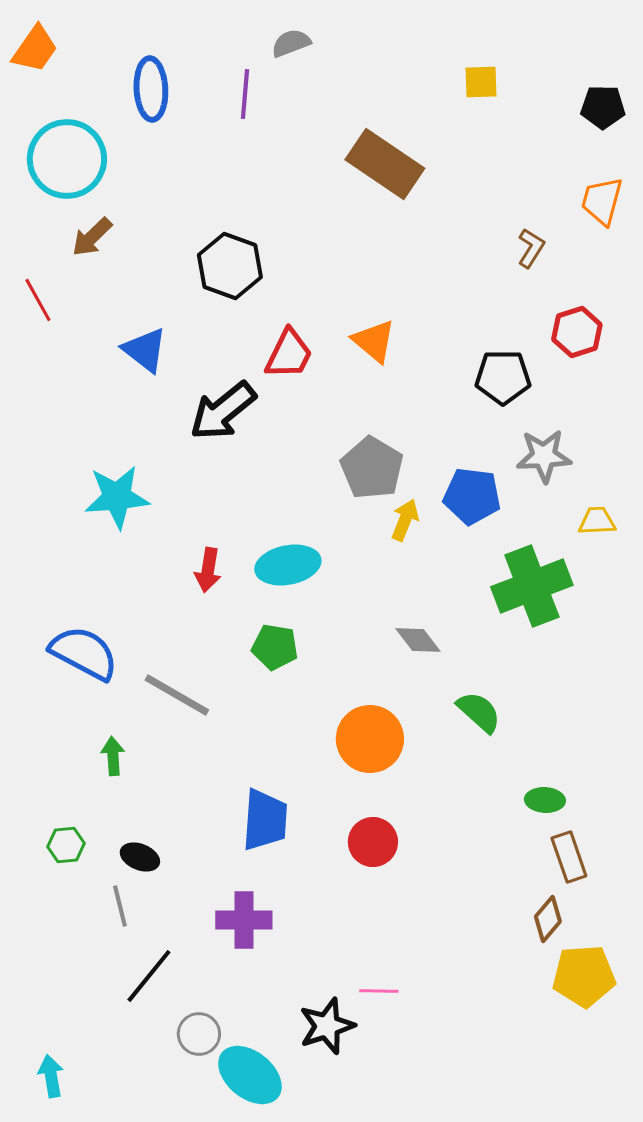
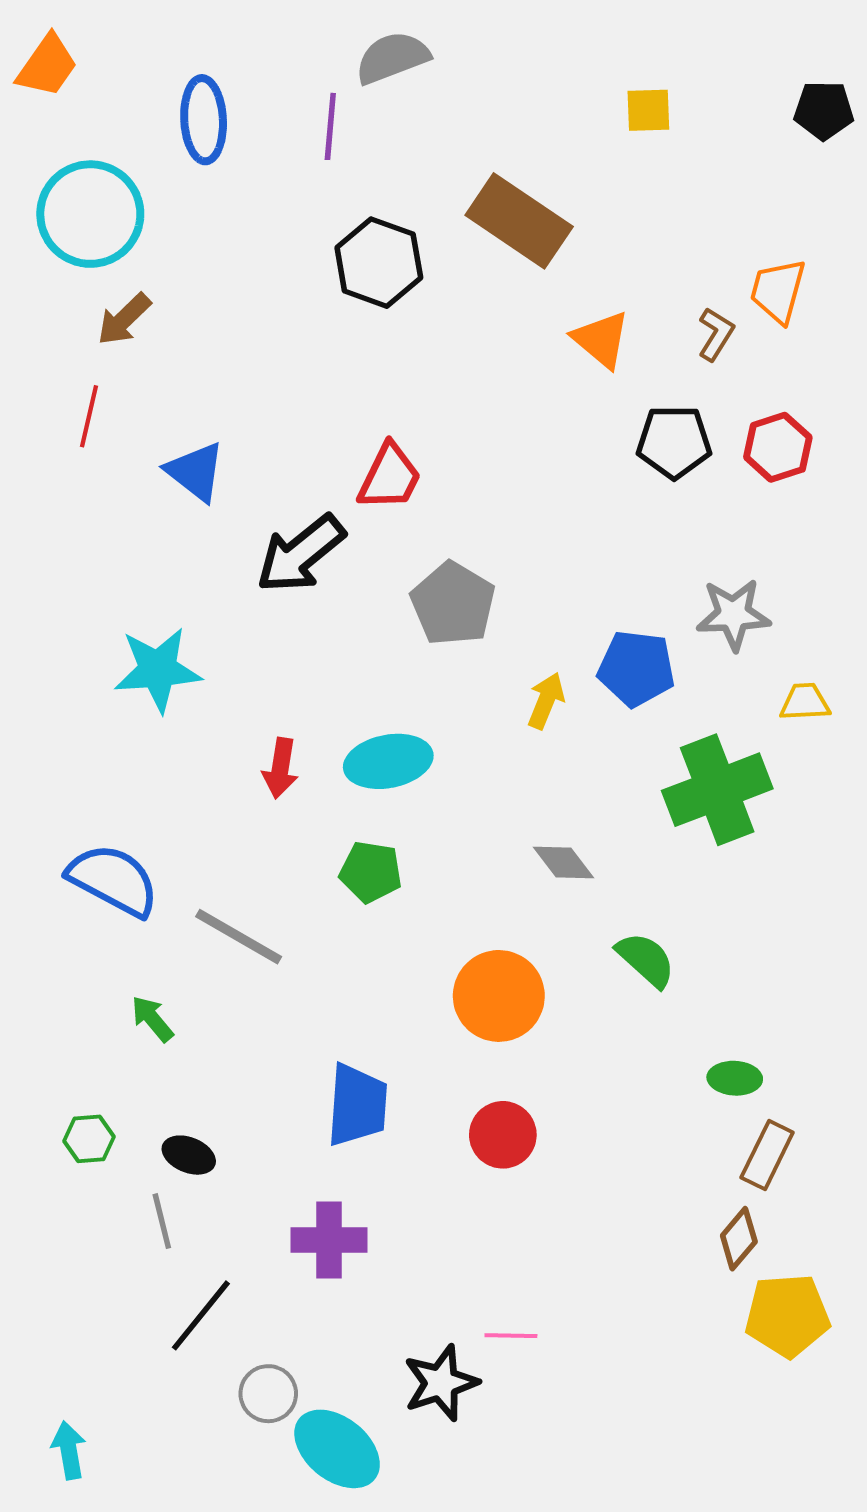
gray semicircle: (291, 43) -> (392, 58), size x1.4
black pentagon: (603, 107) -> (824, 110), moved
orange trapezoid: (602, 201) -> (778, 291), moved
black hexagon: (230, 266) -> (379, 263), moved
red line: (38, 300) -> (89, 416), moved, turned 42
orange triangle: (374, 341) -> (601, 339), moved
black pentagon: (503, 377) -> (674, 442), moved
gray pentagon: (372, 468) -> (453, 604), moved
green arrow: (113, 756) -> (152, 1019), turned -36
brown rectangle: (569, 857) -> (767, 1155), turned 45

